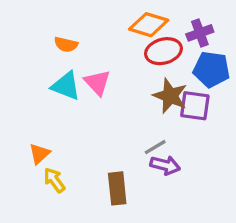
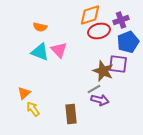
orange diamond: (149, 25) -> (90, 15), turned -35
blue pentagon: (211, 69) -> (128, 42), turned -30
brown star: (170, 96) -> (103, 71), moved

